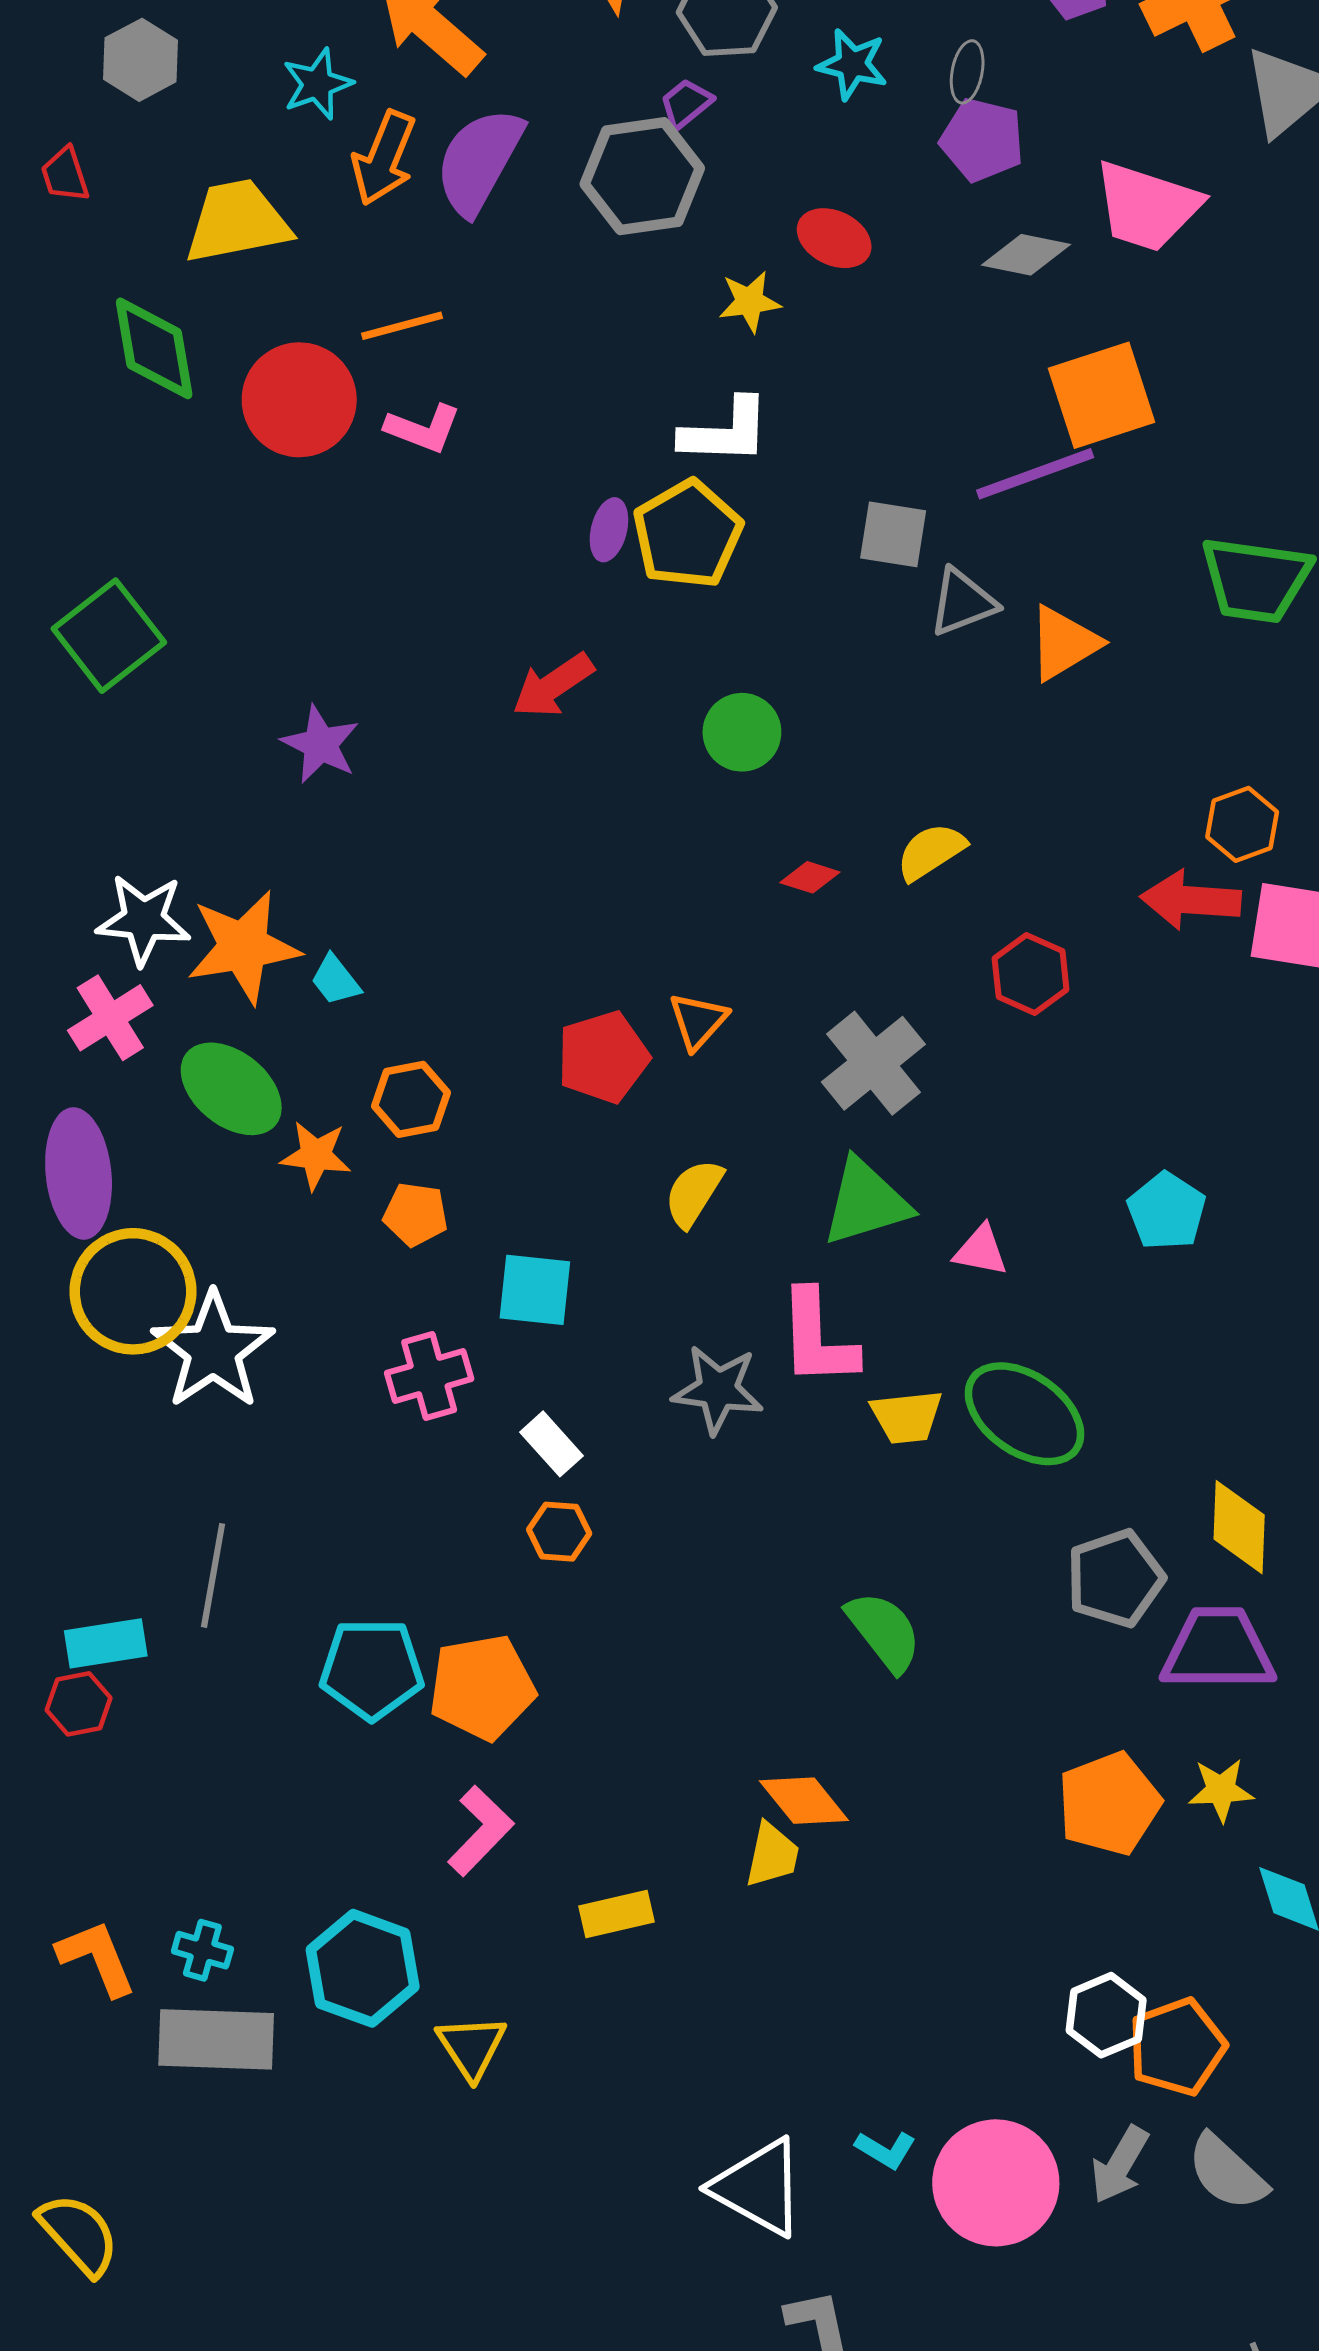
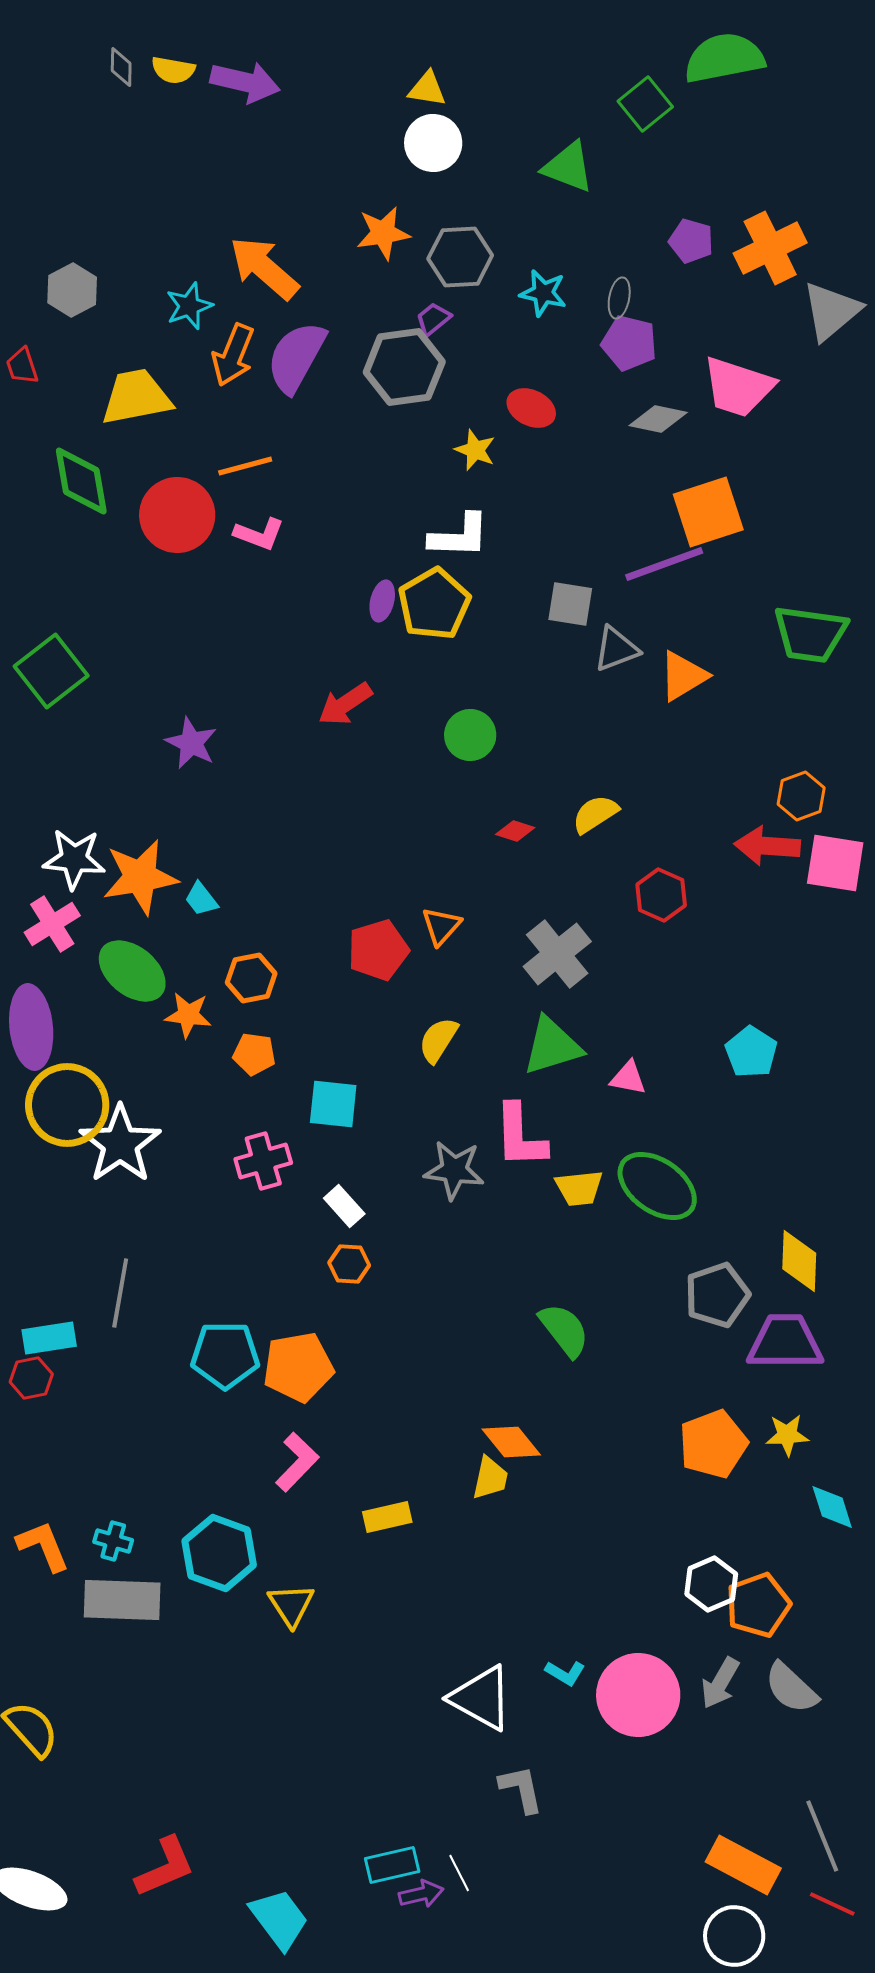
yellow star: (750, 302) -> (475, 450), turned 30

